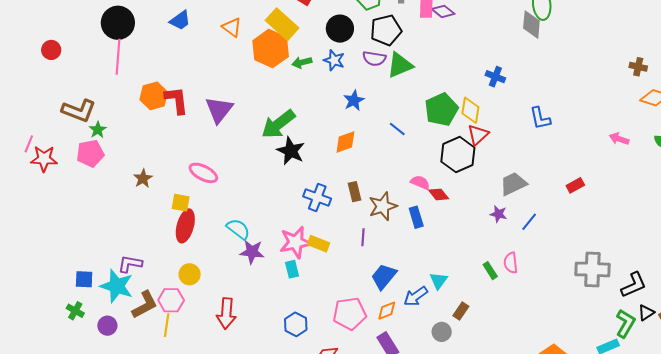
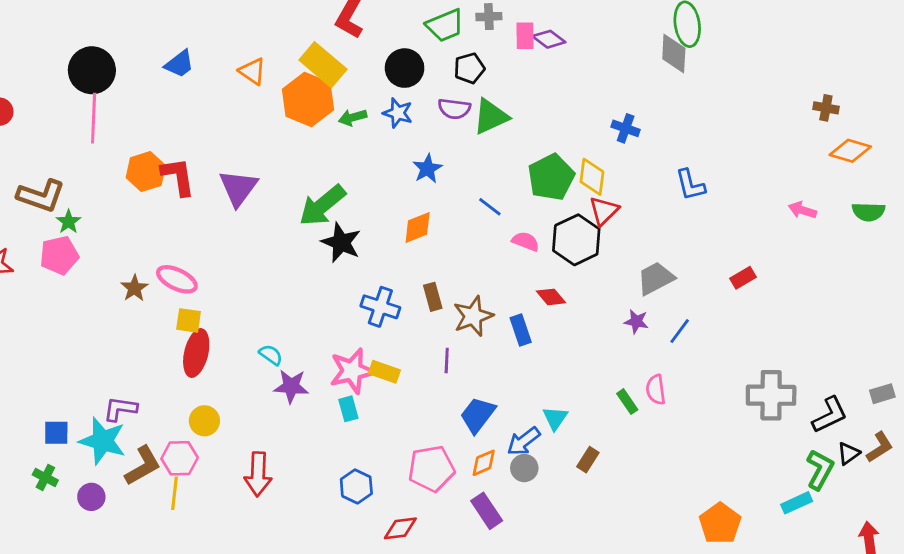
black pentagon: (386, 30) -> (469, 68), size x0.7
pink ellipse: (203, 173) -> (177, 279), moved
pink semicircle: (420, 182) -> (526, 241), moved
cyan semicircle: (238, 229) -> (271, 355), size x0.7
gray circle: (442, 332) -> (524, 468), moved

